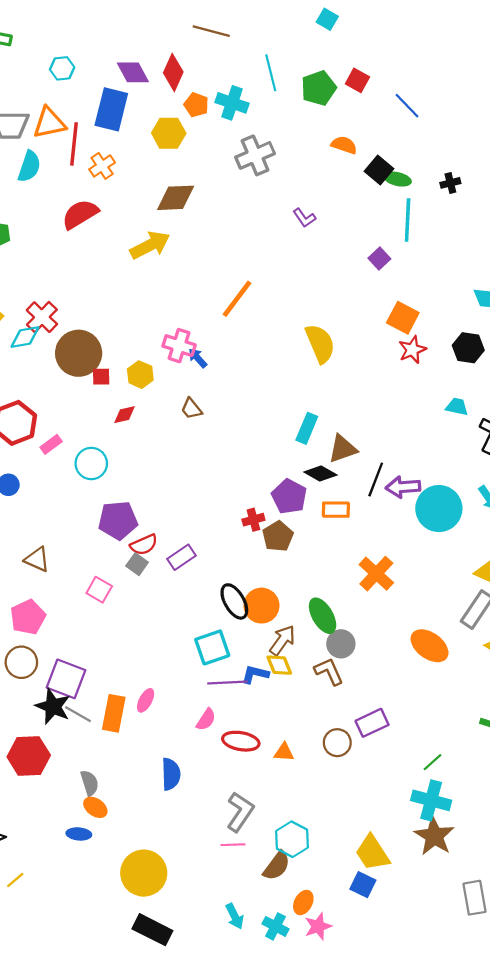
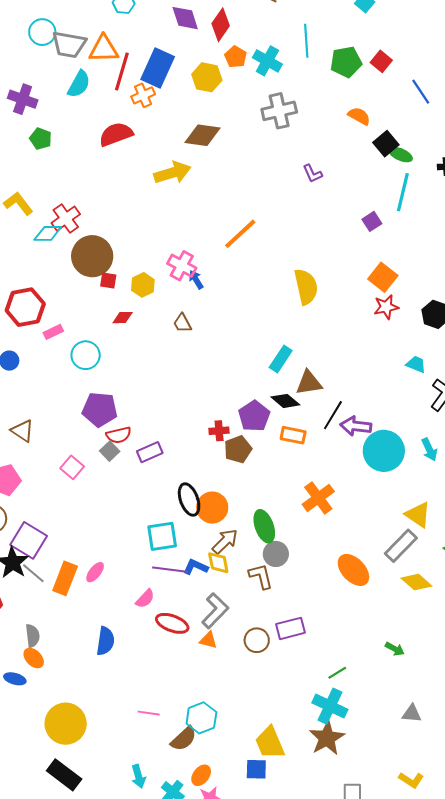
blue rectangle: (111, 109) -> (158, 68), moved
gray L-shape: (240, 812) -> (215, 611), moved
blue square: (363, 885) -> (256, 769), turned -35

